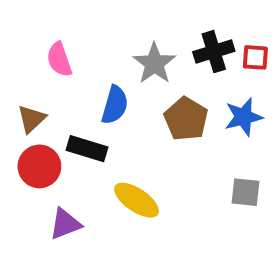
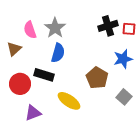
gray star: (154, 63) -> (55, 28), moved
brown triangle: (32, 119) -> (14, 49), moved
brown pentagon: (186, 119) -> (97, 78), moved
gray square: (245, 192) -> (124, 97), turned 35

